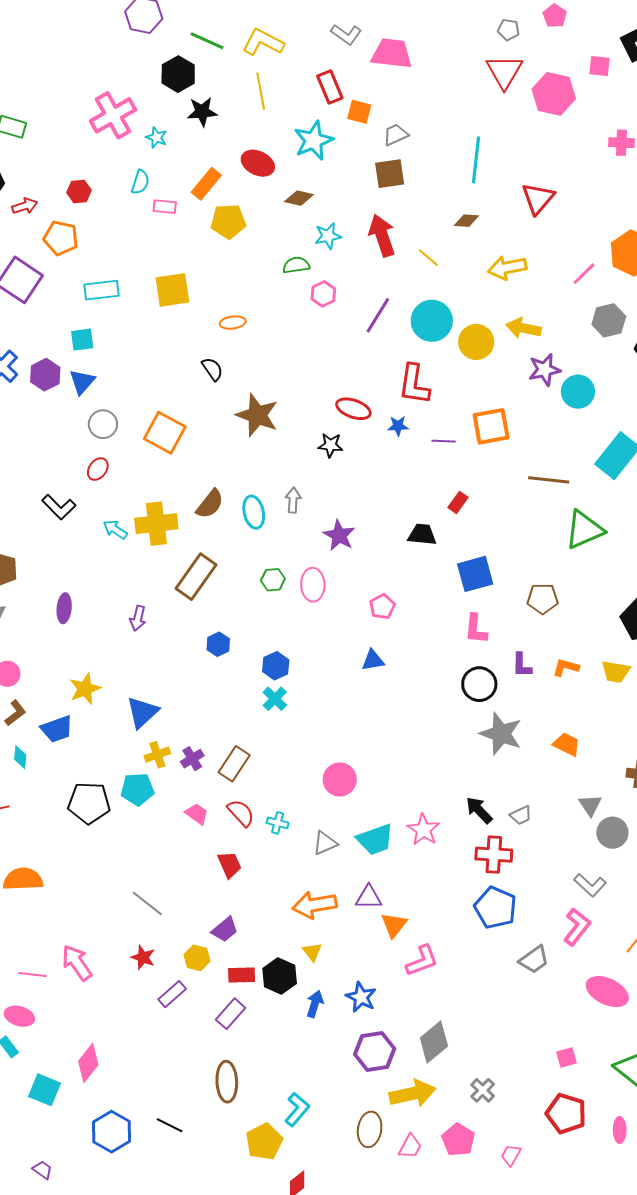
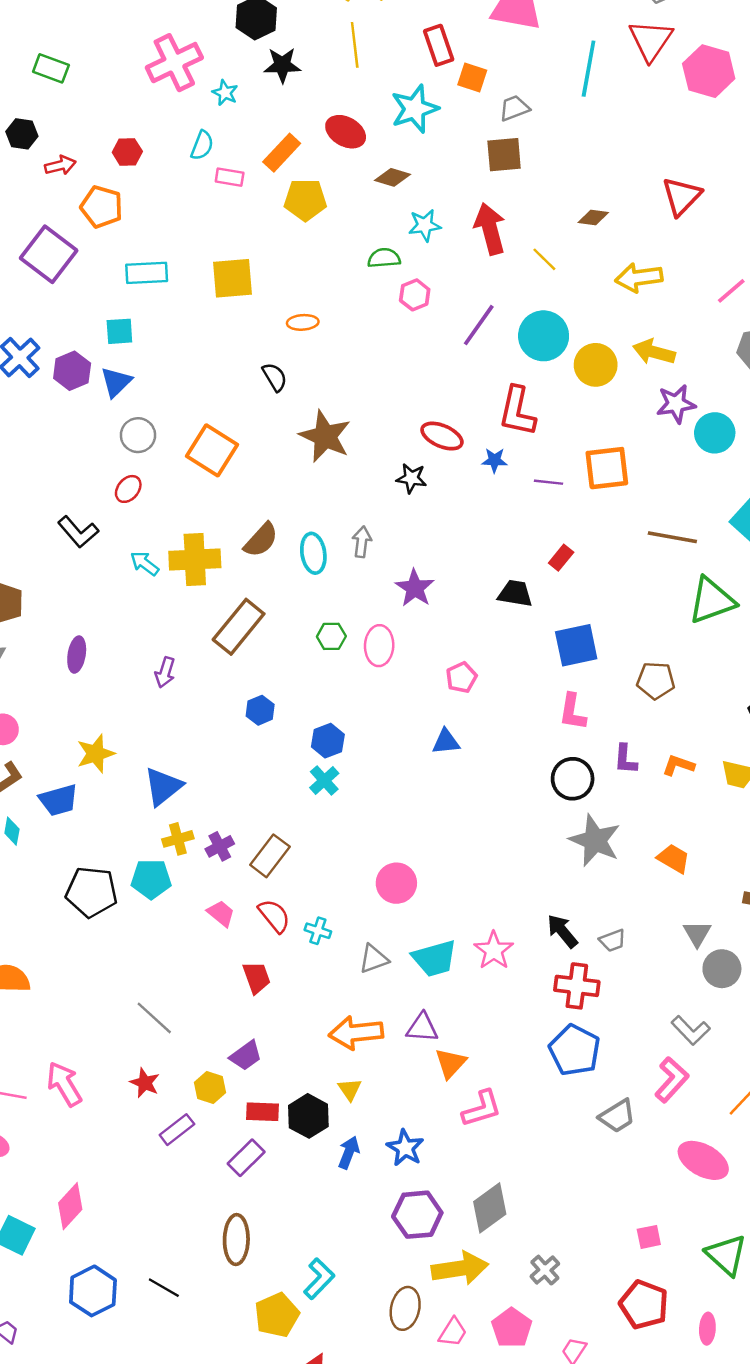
cyan line: (476, 160) -> (589, 69), moved

